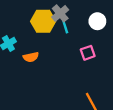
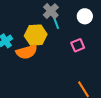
yellow hexagon: (43, 21) -> (36, 35), moved
orange semicircle: (31, 57) -> (27, 52), size x1.5

